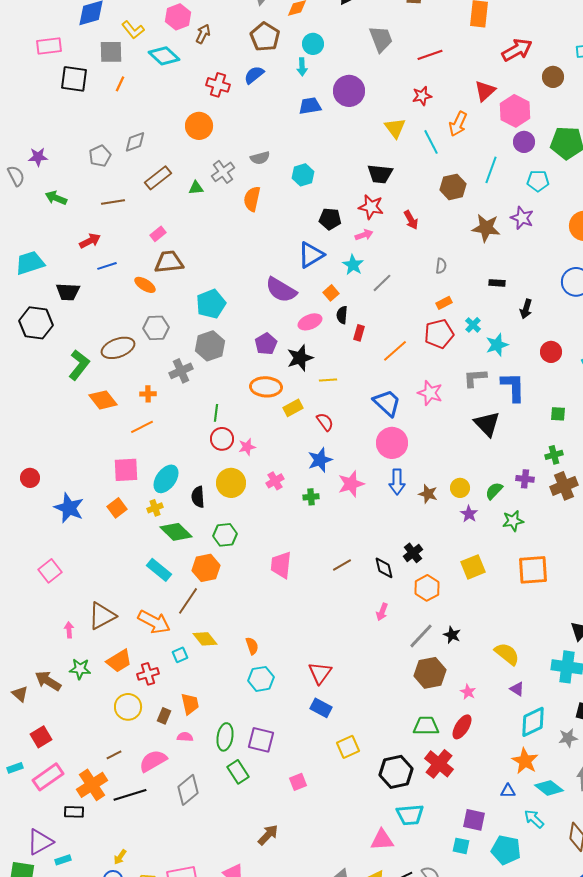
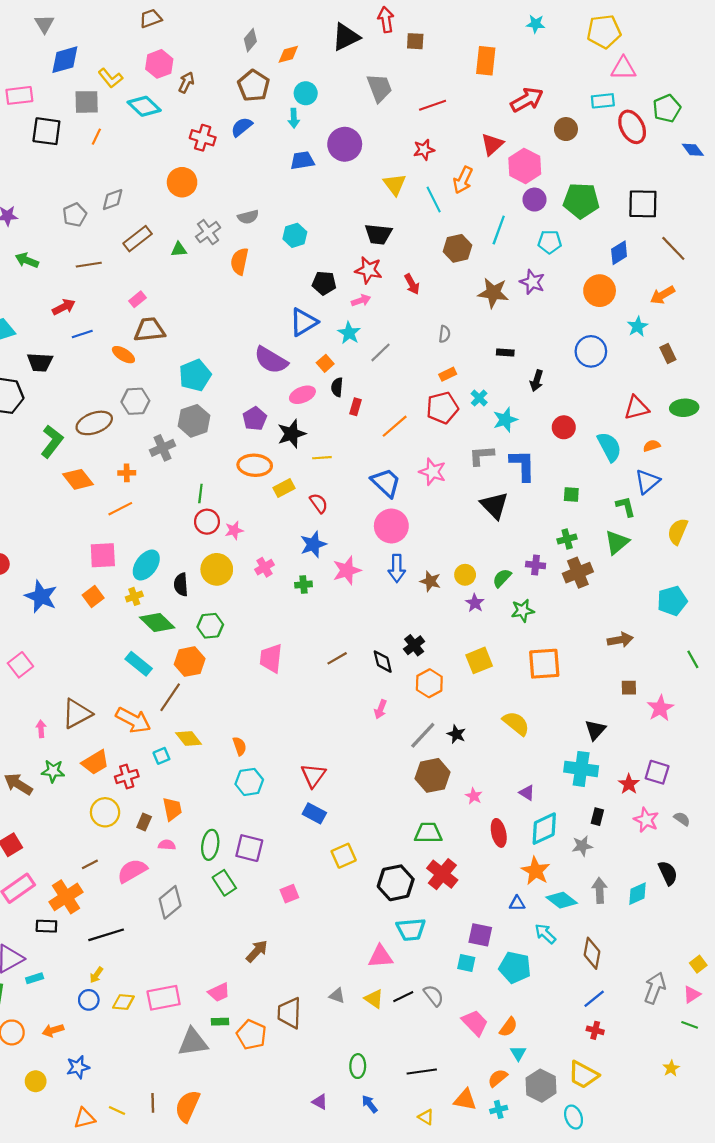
yellow semicircle: (507, 654) -> (516, 723), moved
red ellipse: (462, 727) -> (499, 833), moved, turned -45
black line: (130, 795) -> (106, 935), moved

